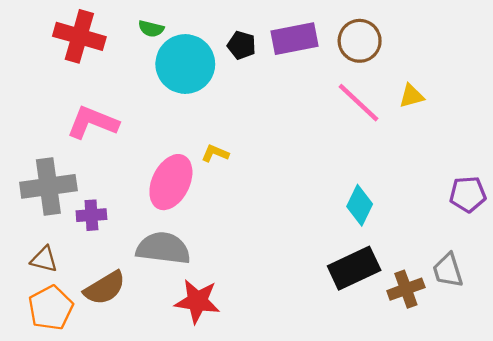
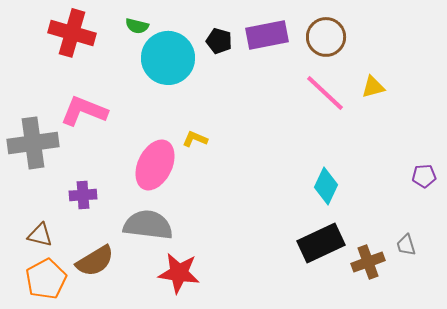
gray cross: (48, 186) -> (33, 143), moved
purple pentagon: (468, 194) -> (424, 176), size x0.7
gray trapezoid: (448, 270) -> (406, 245), size x0.7

